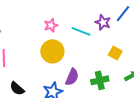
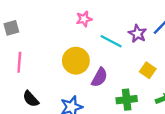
pink star: (51, 25) -> (84, 19), moved
purple semicircle: (72, 77) -> (99, 77), moved

